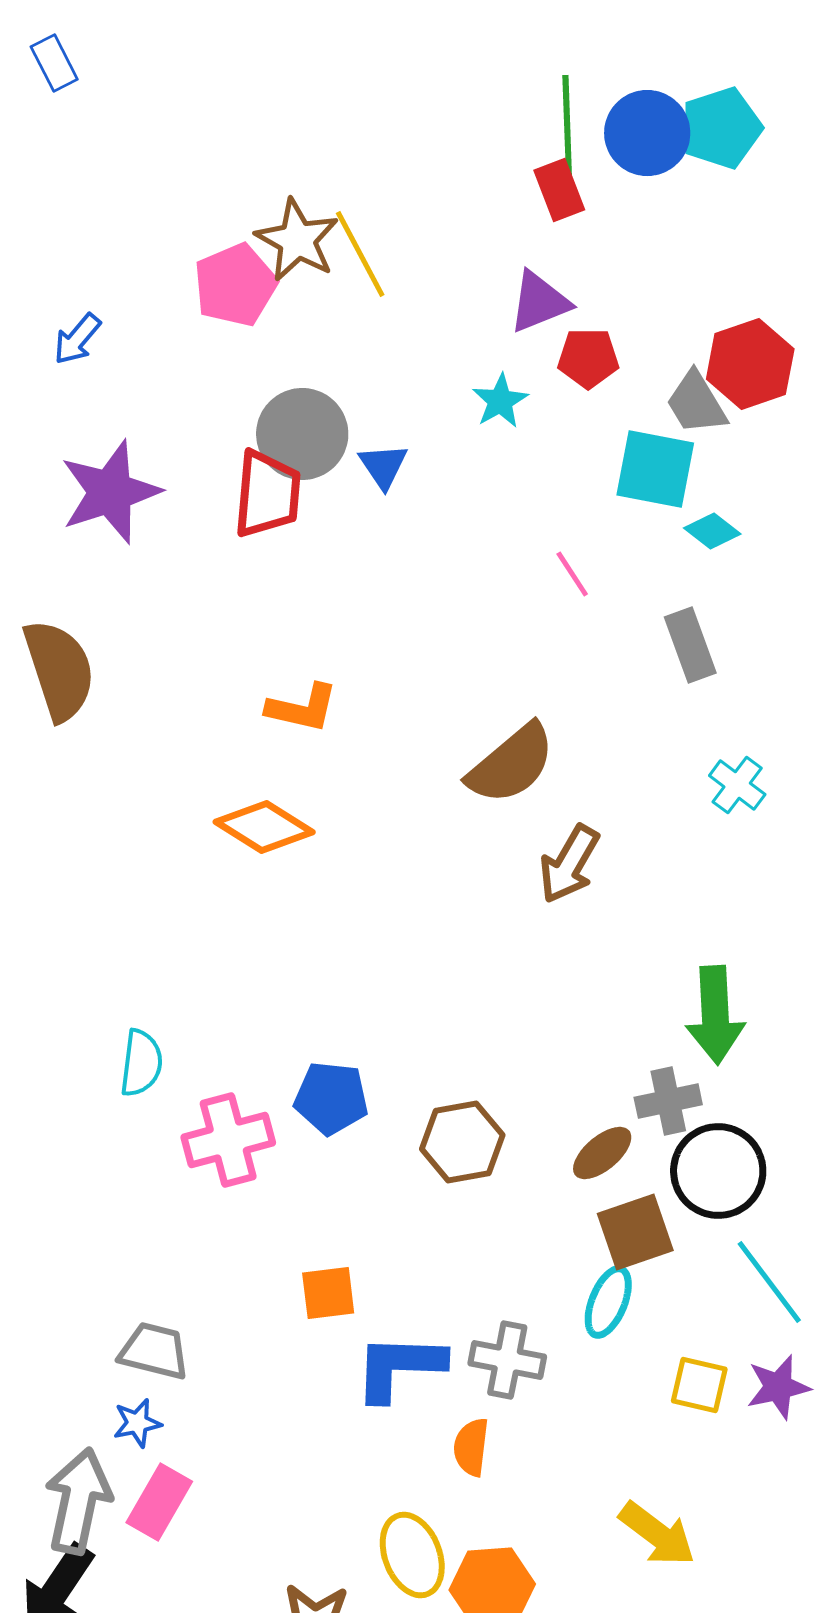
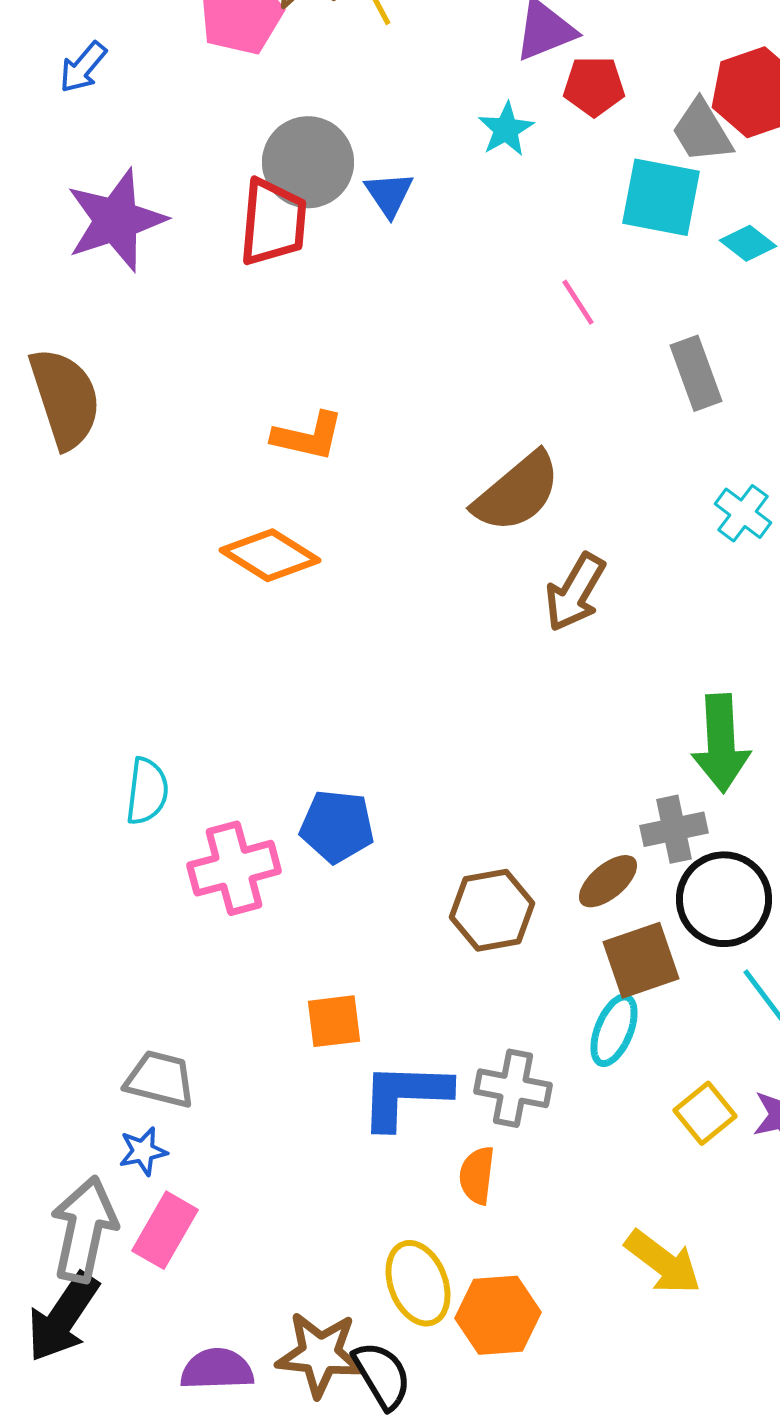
cyan diamond: (712, 531) -> (748, 243), moved
brown hexagon: (462, 1142) -> (492, 910), moved
yellow square: (699, 1385) -> (705, 1113), turned 38

